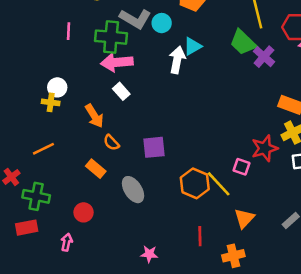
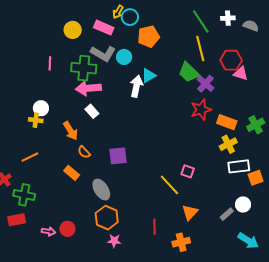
red star: (265, 148) -> (201, 110), moved
orange hexagon: (195, 183) -> (107, 218), moved
red circle: (84, 212) -> (67, 229), moved
pink arrow: (67, 242) -> (48, 231), turned 88

